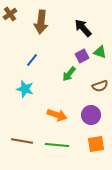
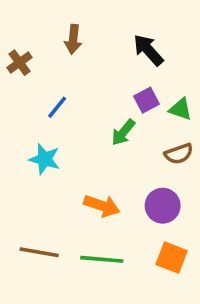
brown cross: (10, 14) -> (19, 63), moved
brown arrow: (41, 22) -> (73, 39), size x0.7
green triangle: (100, 52) -> (181, 109), moved
orange square: (96, 144) -> (172, 258), turned 30

